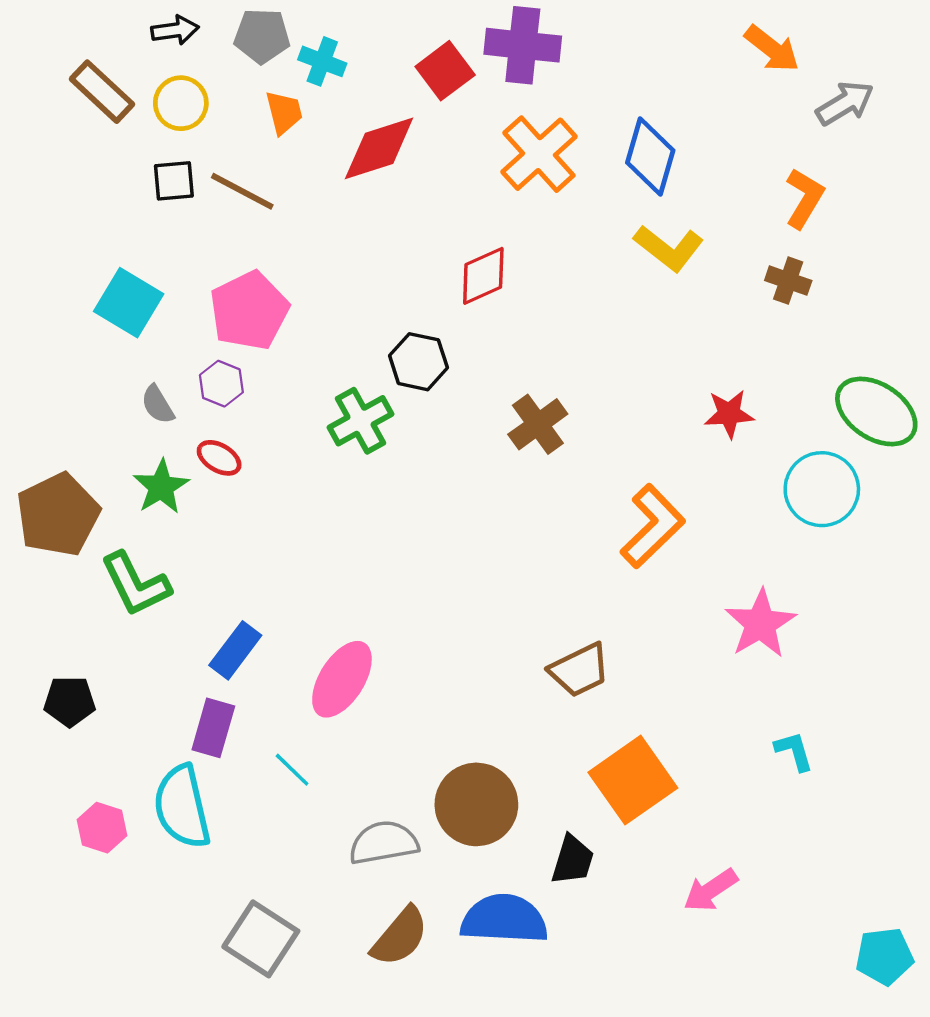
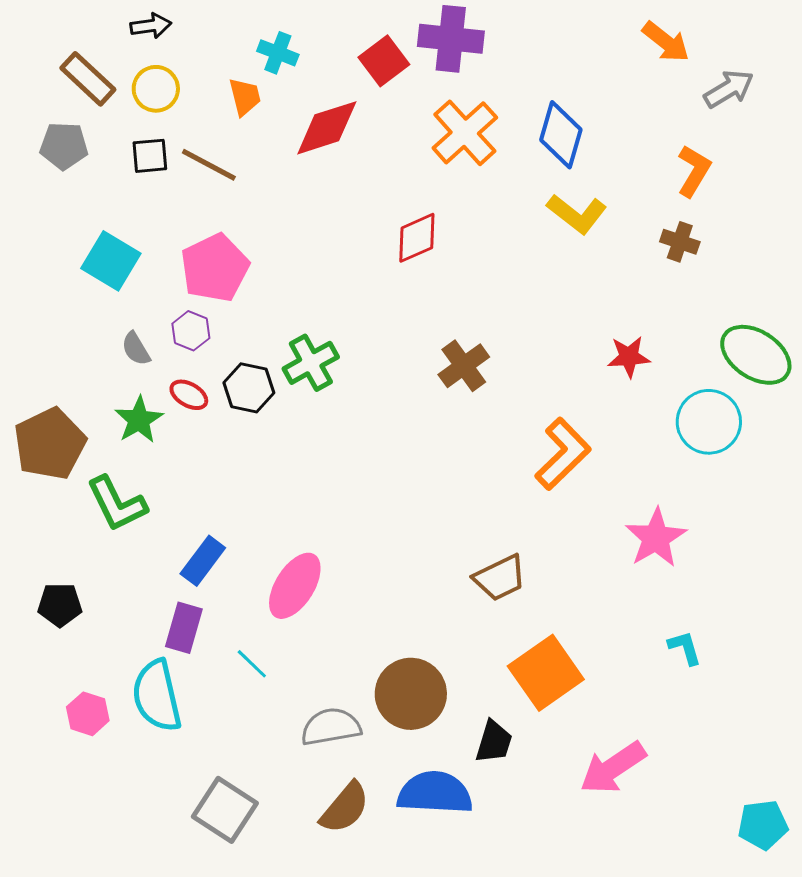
gray pentagon: (262, 36) -> (64, 146), moved
black hexagon: (418, 362) -> (249, 388), moved
pink arrow: (711, 890) -> (613, 768), size x1.4

